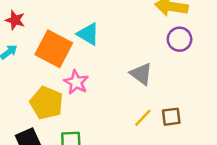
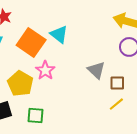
brown square: (171, 117) -> (117, 83), moved
yellow line: (143, 118) -> (116, 104), moved

